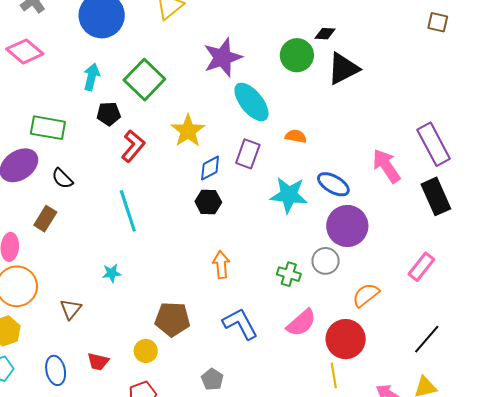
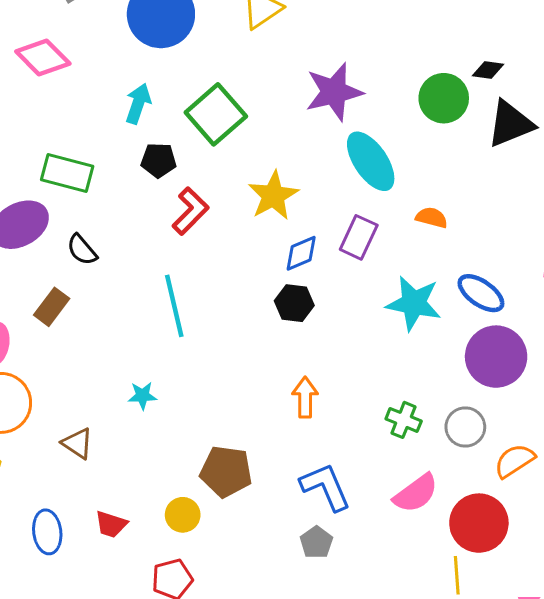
gray circle: (326, 261) -> (465, 427), moved
brown triangle: (71, 309) -> (77, 443), turned -40
gray pentagon: (212, 379) -> (316, 542), moved

